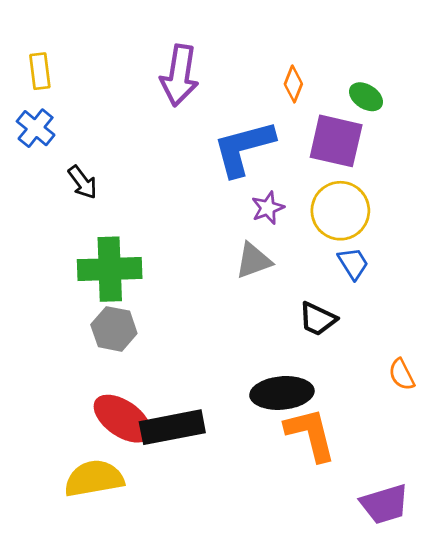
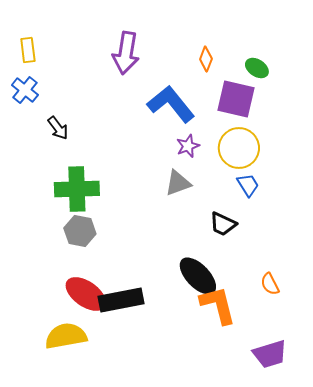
blue L-shape: (244, 148) -> (171, 104), turned 66
orange semicircle: (402, 374) -> (270, 284), moved
black ellipse: (282, 393) -> (198, 276), turned 51

